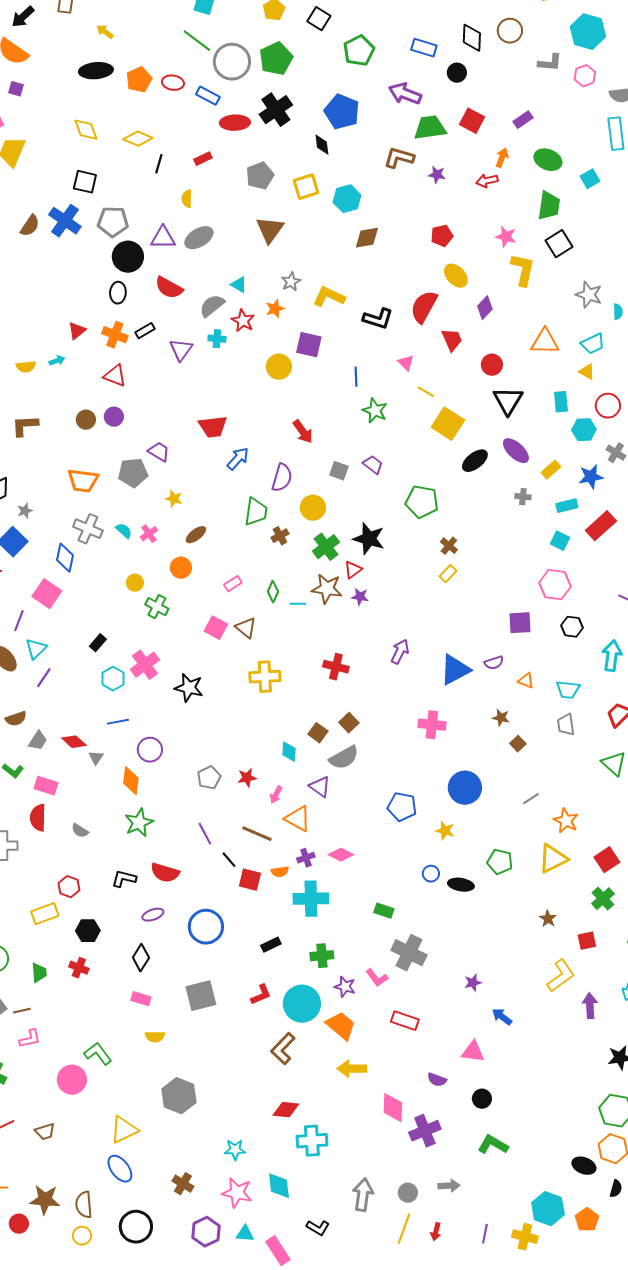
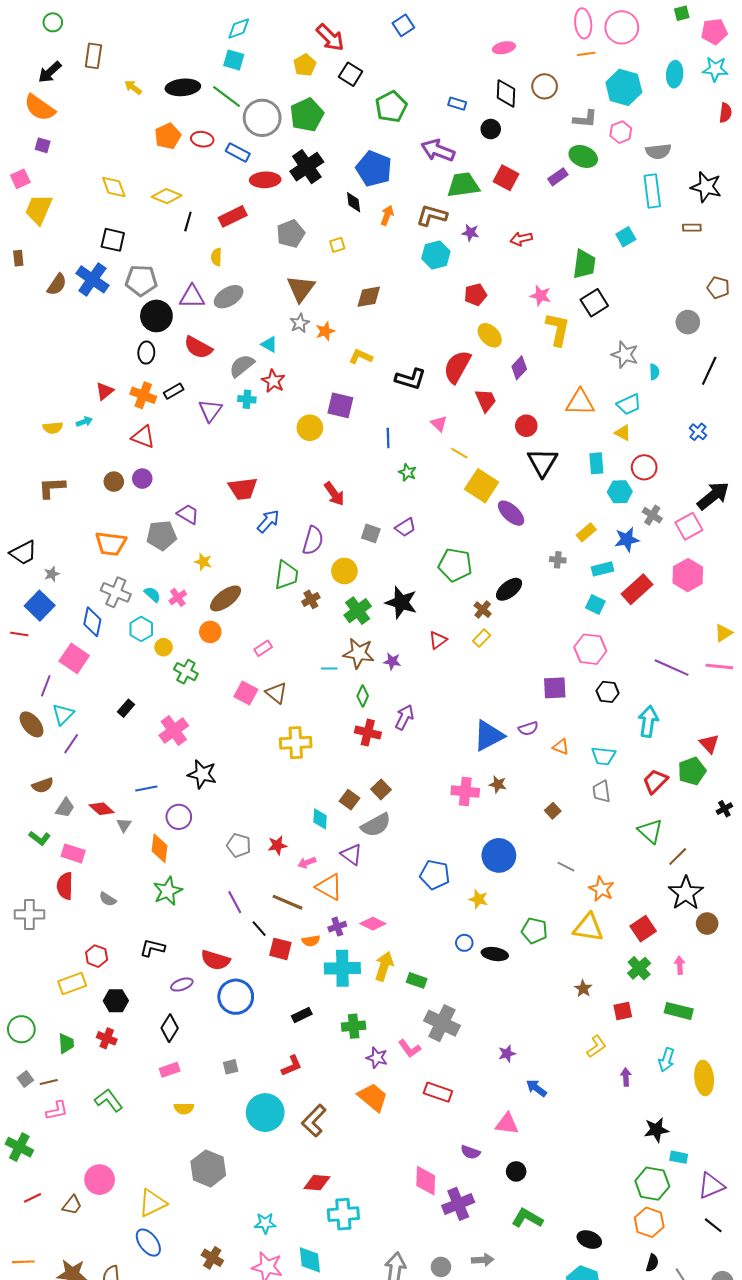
blue rectangle: (424, 48) -> (457, 104), size x0.7
black ellipse: (96, 71) -> (183, 87), moved
orange arrow: (502, 158) -> (387, 215), moved
red rectangle: (203, 159) -> (233, 216), size x1.5
green ellipse: (548, 160) -> (583, 156), moved
yellow square: (306, 187) -> (337, 245), size x0.6
cyan hexagon: (347, 199) -> (436, 255), moved
brown diamond: (367, 238) -> (369, 297), moved
gray star: (291, 282) -> (300, 323), moved
yellow L-shape: (329, 297) -> (361, 357), size x0.7
orange star: (275, 309) -> (325, 331), moved
green star: (375, 411) -> (407, 472), size x0.7
purple ellipse: (516, 451) -> (511, 513), moved
black ellipse: (475, 461) -> (509, 589), moved
purple trapezoid: (373, 465) -> (405, 527), turned 110
brown ellipse: (196, 535) -> (226, 598), size x1.5
red triangle: (353, 570) -> (438, 640), moved
green diamond: (273, 592) -> (363, 696), moved
purple arrow: (400, 652) -> (404, 717), moved
cyan hexagon: (113, 679) -> (141, 629), moved
black star: (189, 688) -> (202, 774), moved
brown star: (501, 718) -> (498, 784), moved
gray pentagon: (209, 778) -> (239, 845), turned -30
pink arrow: (276, 795) -> (307, 863), turned 42
gray line: (531, 799) -> (566, 867), turned 60
yellow triangle: (553, 859) -> (588, 928), turned 36
red semicircle: (165, 873) -> (215, 960), moved
yellow L-shape: (561, 976) -> (596, 1046), size x0.7
gray square: (201, 996) -> (231, 1067), size x0.5
pink rectangle: (141, 999) -> (170, 1070), turned -36
cyan circle: (302, 1004) -> (265, 1113), moved
purple arrow: (590, 1006) -> (626, 1077), size x0.7
green L-shape: (98, 1054) -> (109, 1100), moved
yellow arrow: (352, 1069) -> (384, 966), moved, turned 108
pink circle: (72, 1080) -> (100, 1180), moved
brown trapezoid: (45, 1132) -> (72, 1205), turned -35
black ellipse: (584, 1166) -> (589, 1240), moved

